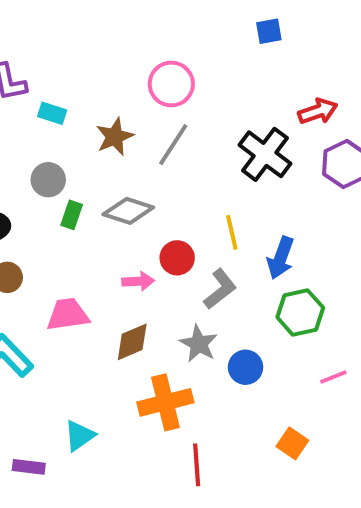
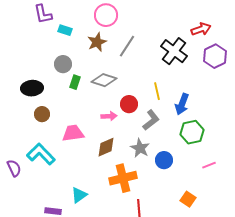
pink circle: (171, 84) -> (106, 15), moved

